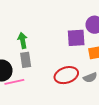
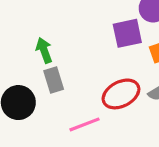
pink line: (14, 82) -> (85, 124), moved

